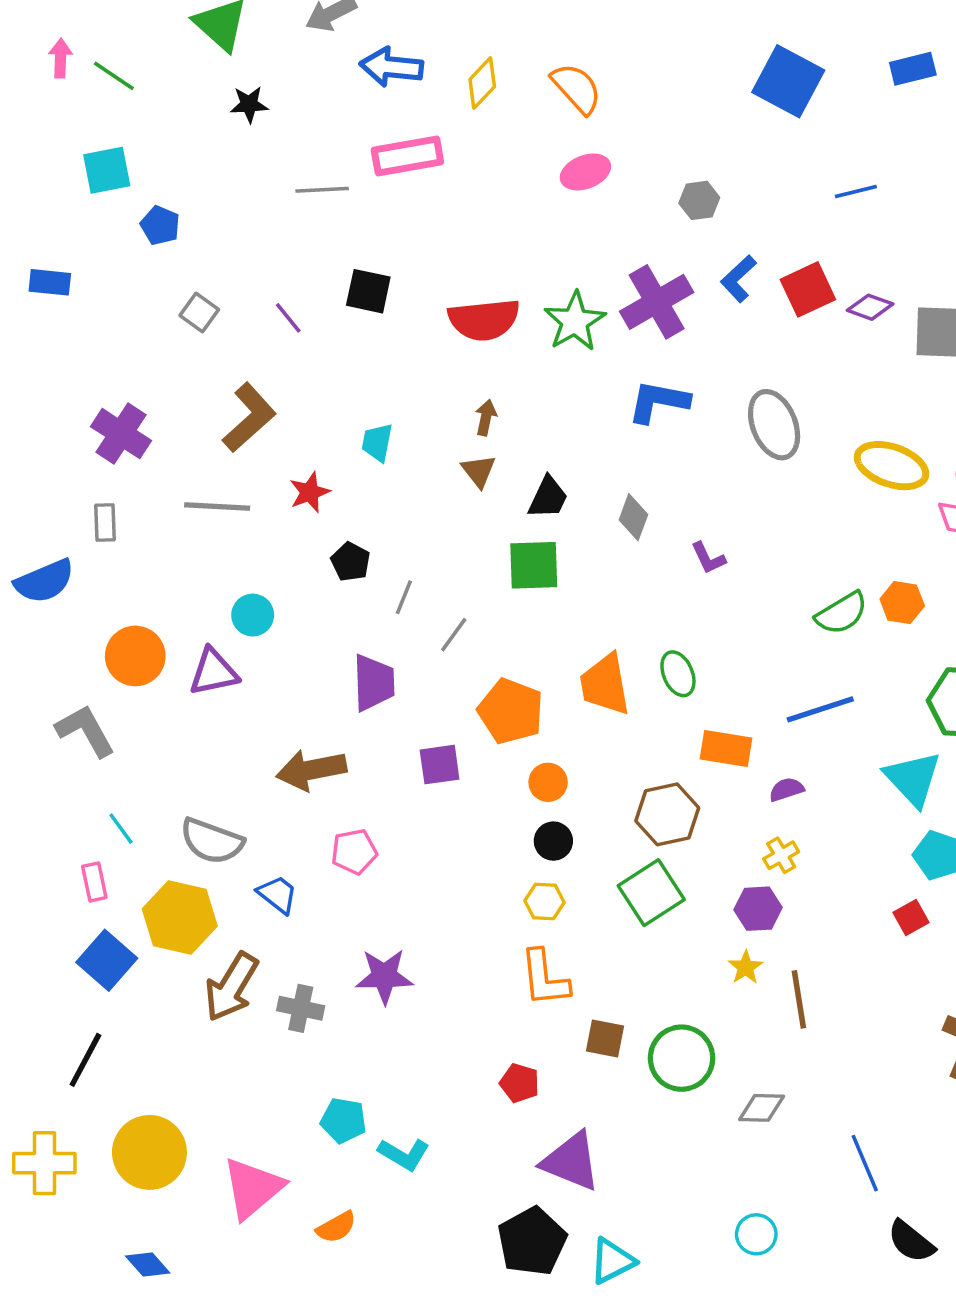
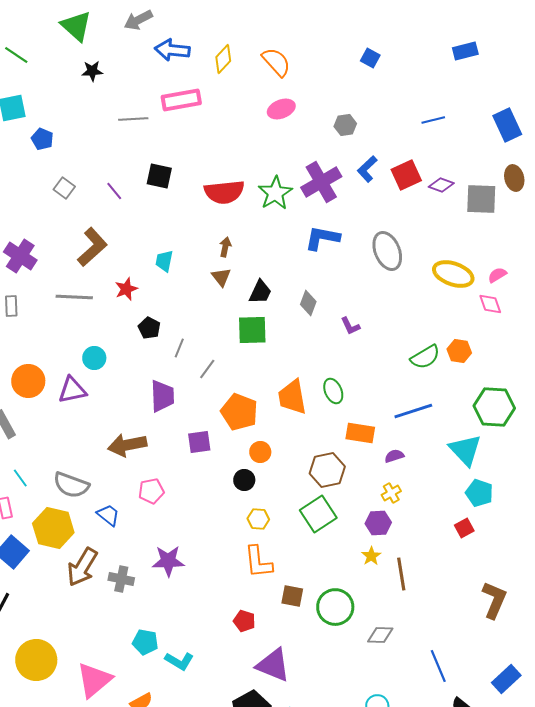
blue square: (788, 81) -> (370, 58), moved, size x0.5
black circle: (553, 841) -> (244, 480), moved

